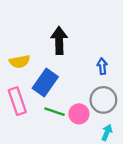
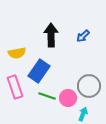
blue arrow: (102, 66) -> (83, 36), moved, turned -128
cyan arrow: (107, 133) -> (83, 114), moved

